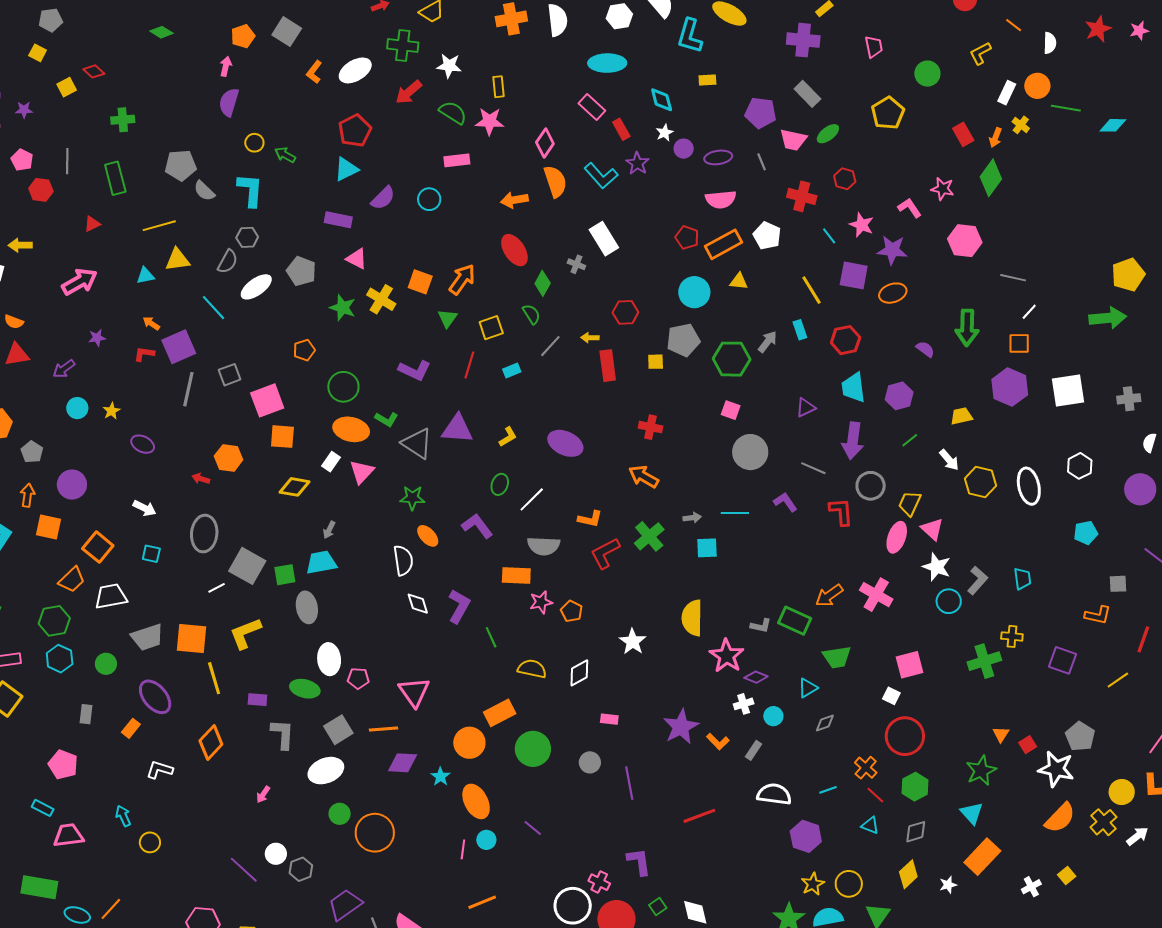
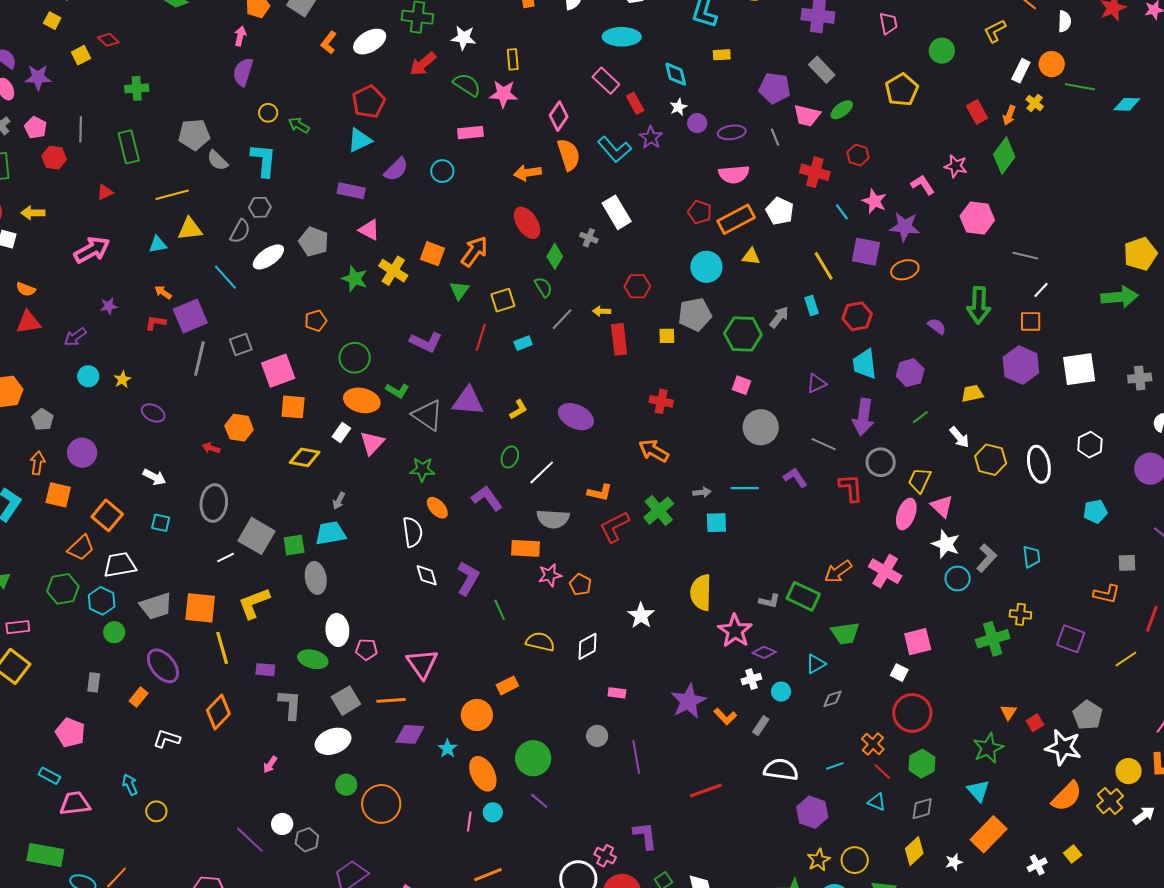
purple star: (24, 110) -> (38, 77), size x1.5
cyan hexagon: (60, 659) -> (102, 601), moved
orange rectangle: (500, 713) -> (507, 685), size x0.7
green circle: (533, 749) -> (533, 758), moved

